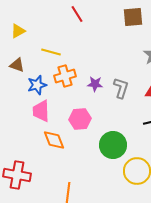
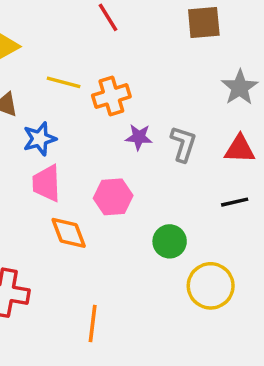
orange cross: (65, 76) -> (111, 96), moved
green circle: (113, 145) -> (170, 241), size x0.7

